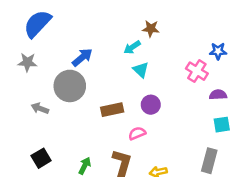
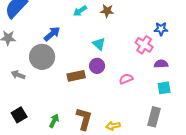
cyan arrow: (132, 47) -> (80, 11), moved
purple circle: (151, 105) -> (97, 66), moved
pink semicircle: (137, 133) -> (126, 79), moved

